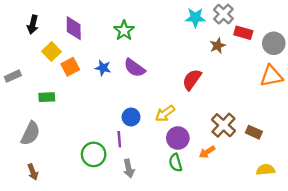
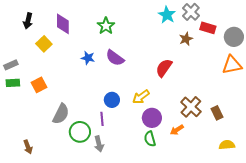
cyan star: (195, 18) -> (167, 15), turned 30
orange square: (70, 67) -> (39, 85), moved
green rectangle: (47, 97) -> (13, 83), moved
brown rectangle: (254, 132) -> (217, 113), turned 40
gray semicircle: (30, 133) -> (61, 114), moved
gray arrow: (129, 168) -> (99, 144), moved

